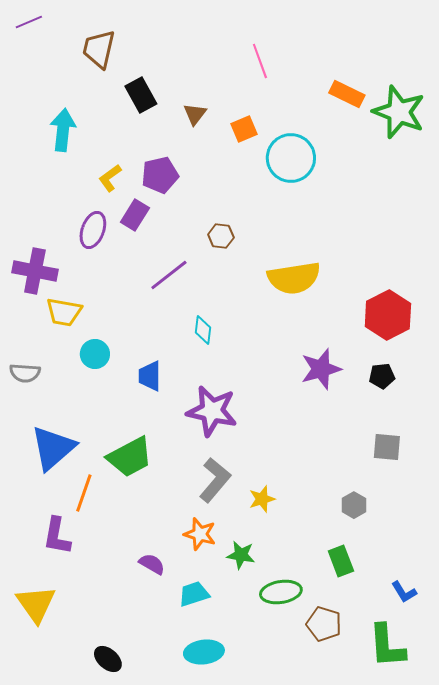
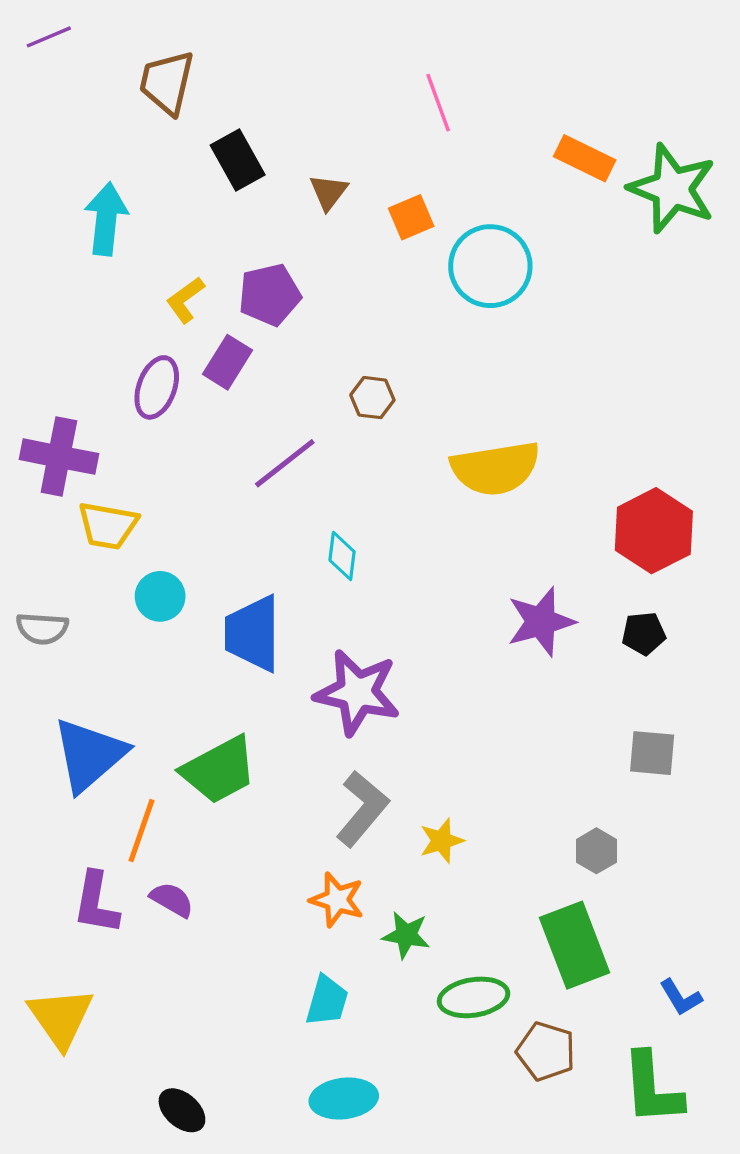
blue trapezoid: (150, 376) -> (253, 633), size x1.5
green rectangle: (341, 561) -> (575, 945), size x1.6
purple semicircle: (152, 564) -> (172, 900), moved
cyan trapezoid: (194, 594) -> (327, 1001), turned 124

